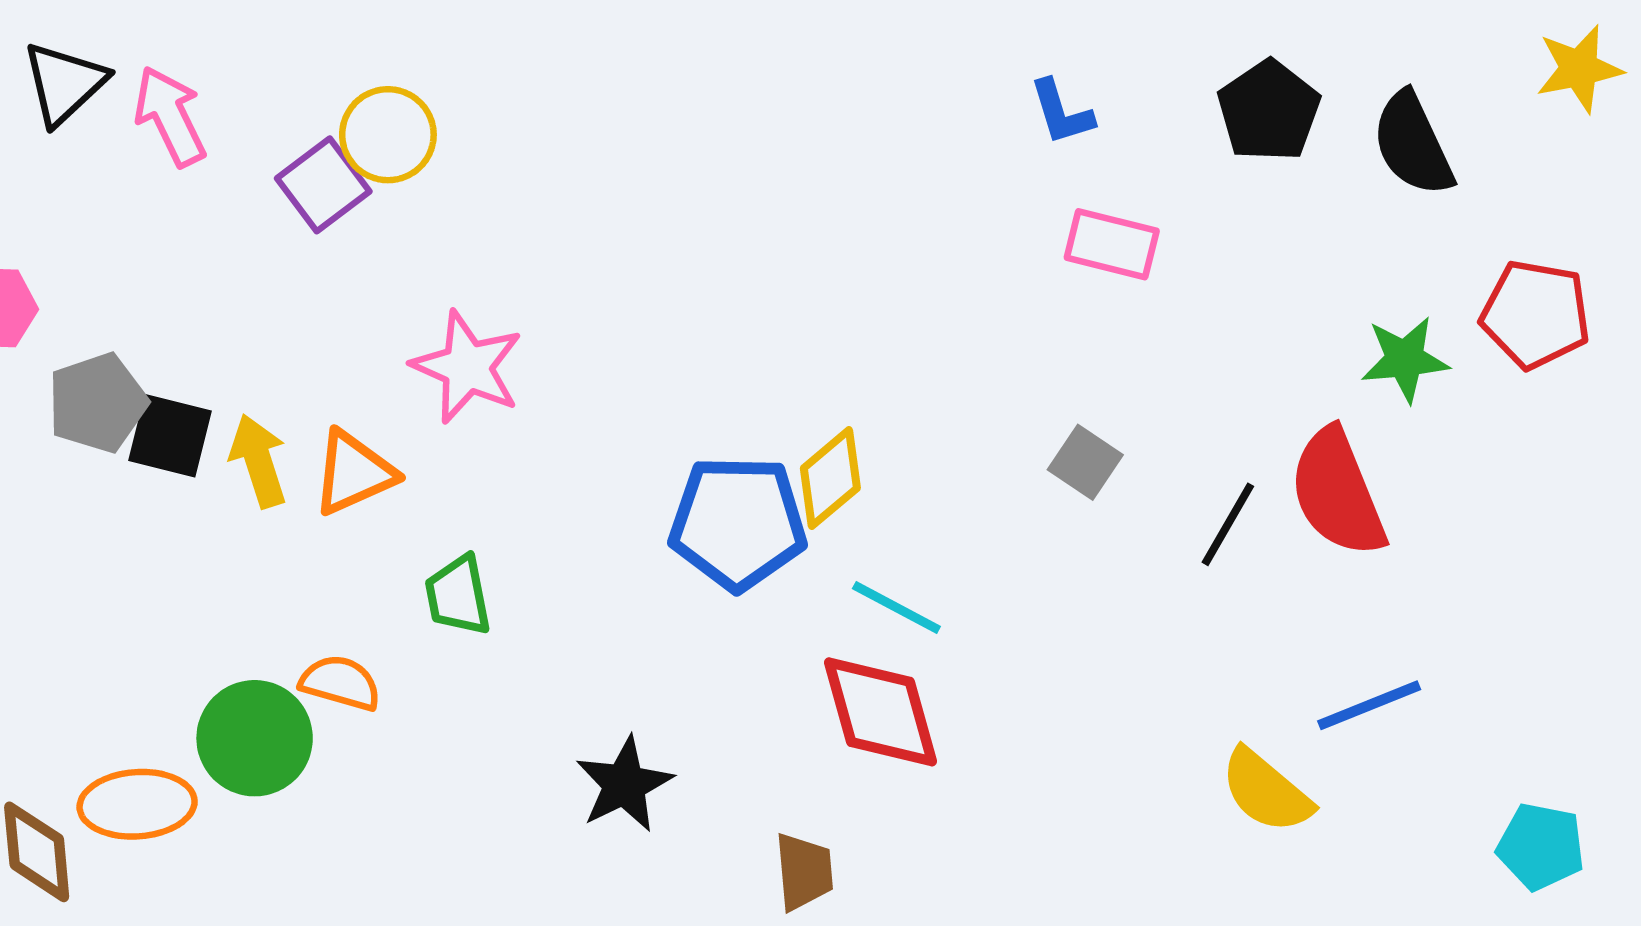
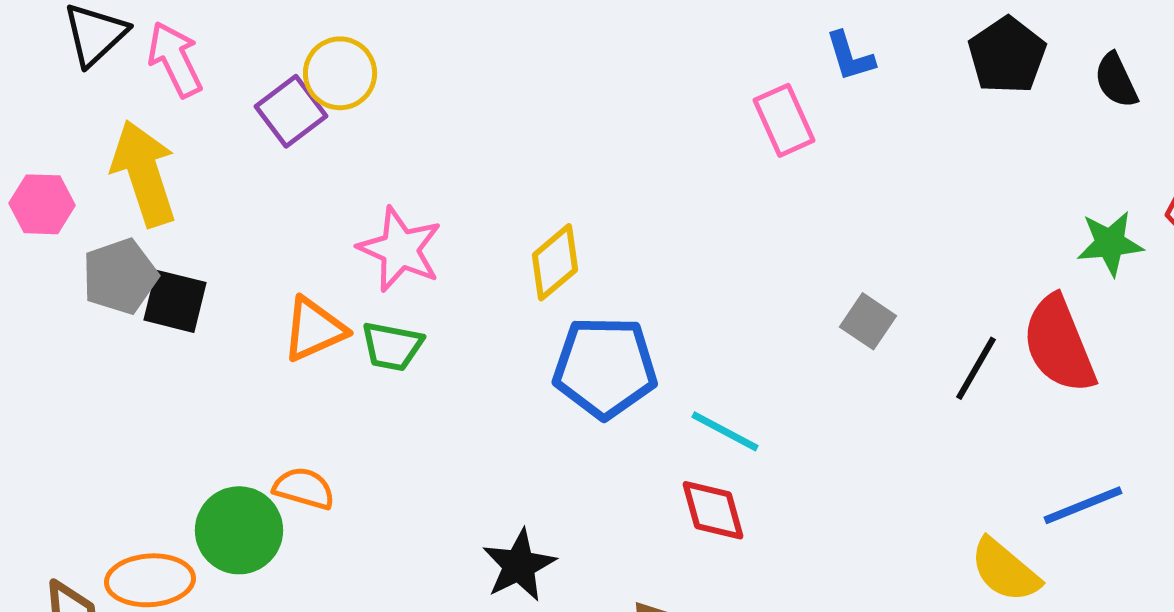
black semicircle: (1413, 144) -> (1116, 80), size x0.7
pink rectangle: (1112, 244) -> (784, 120), moved, turned 52
yellow arrow: (259, 461) -> (144, 173), moved, size x1.5
yellow diamond: (830, 478) -> (555, 262), moved
green trapezoid: (458, 596) -> (392, 346), moved, turned -68
red diamond: (881, 712) -> (713, 510), size x0.7

